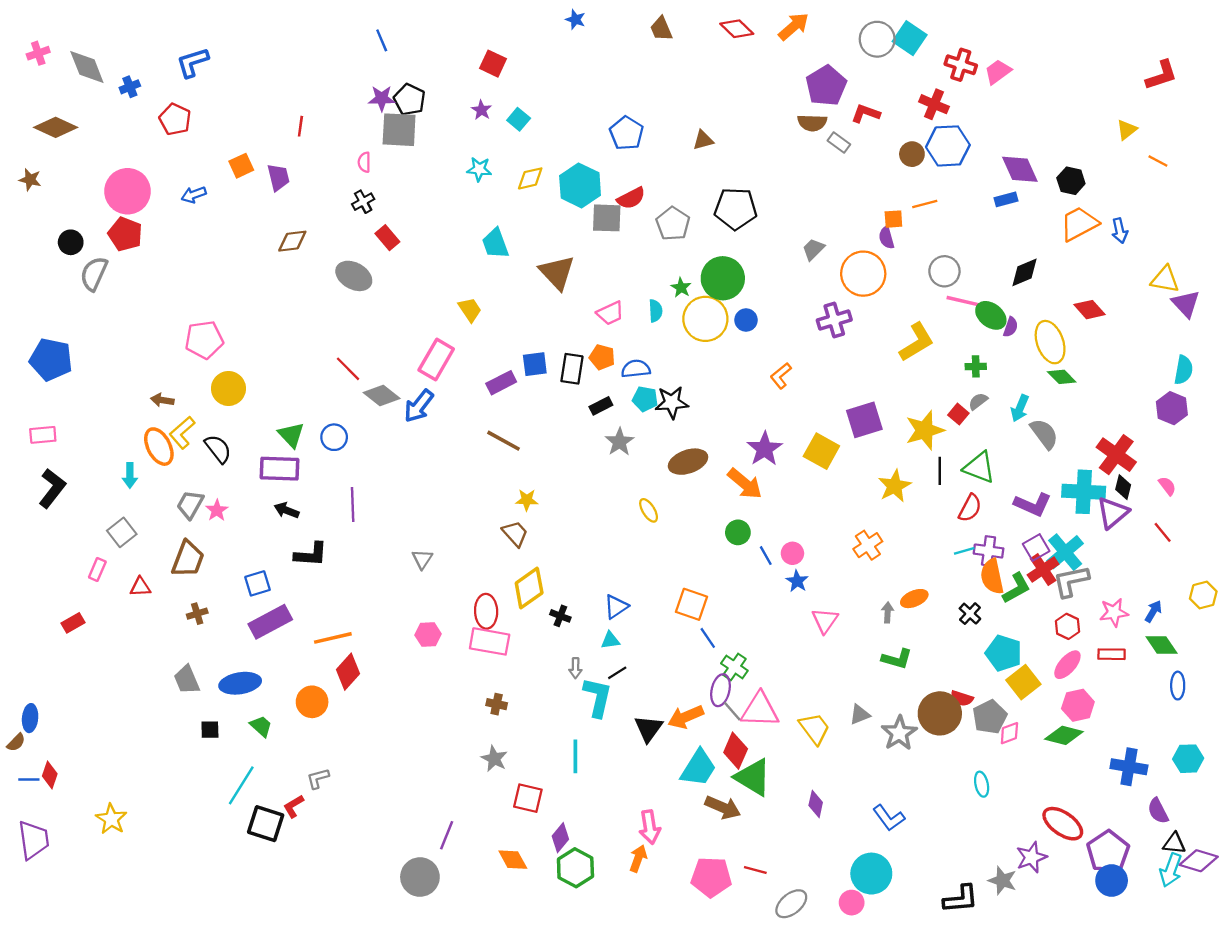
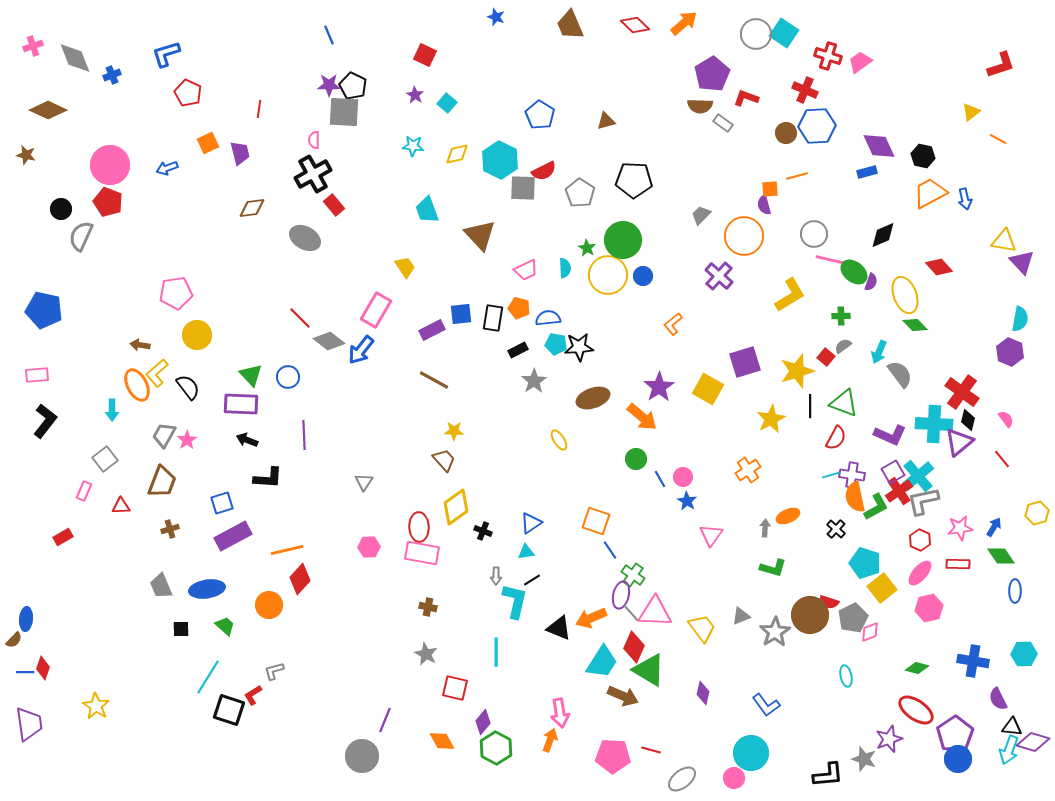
brown trapezoid: (661, 29) -> (570, 25), size x1.4
red pentagon: (175, 119) -> (188, 93), moved
black cross: (363, 202) -> (313, 174), size x1.8
purple cross: (834, 320) -> (719, 276), turned -32
black triangle: (649, 728) -> (559, 628), turned -44
green diamond: (1064, 735) -> (917, 668), moved, size x0.7

